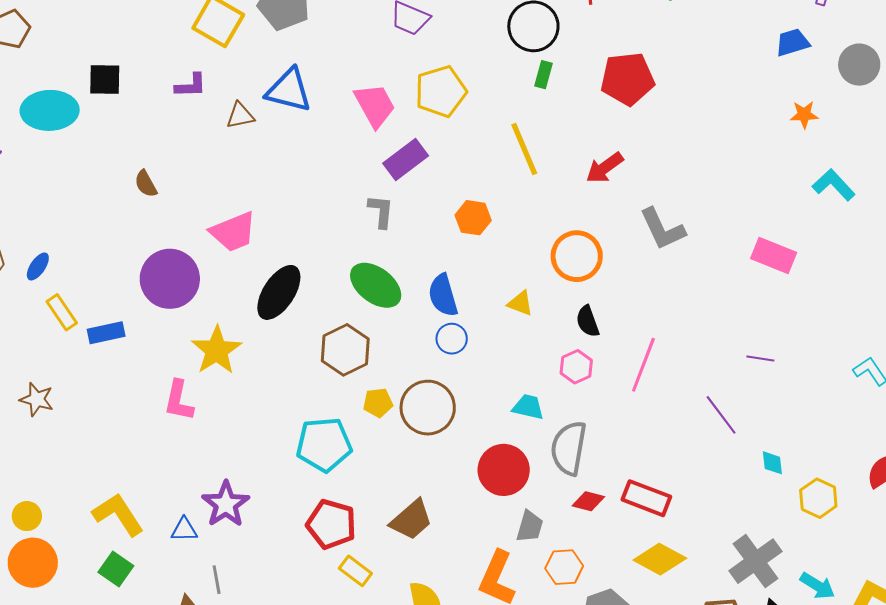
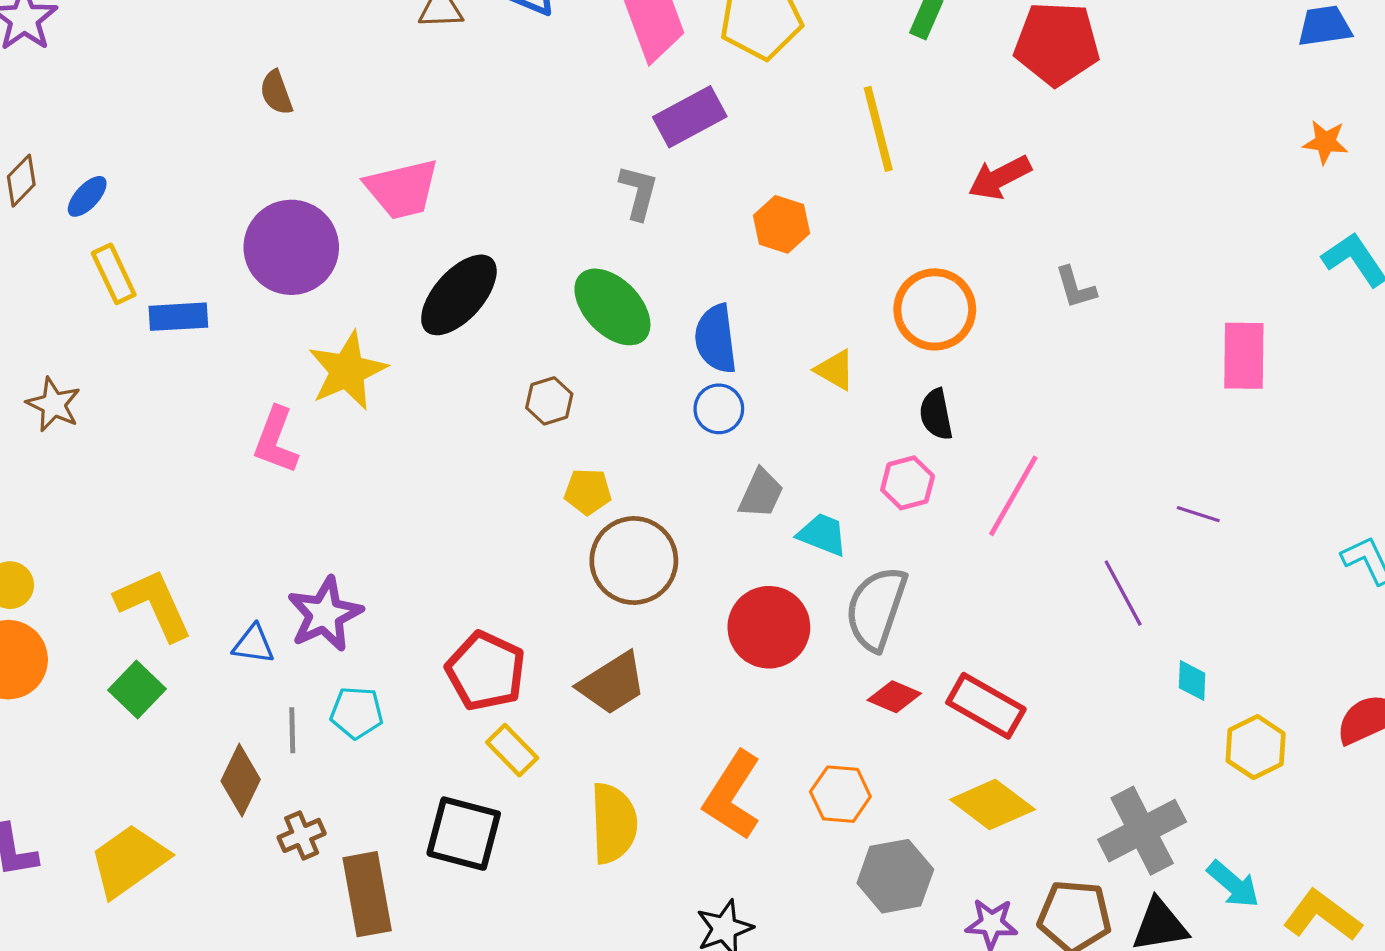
gray L-shape: (662, 229) -> (1076, 288), size x0.6
pink rectangle: (774, 256) -> (1244, 356), turned 60
brown hexagon: (345, 350) -> (549, 401), size x0.6
brown circle: (428, 408) -> (634, 561), moved
cyan pentagon: (324, 445) -> (357, 713), moved, size x0.6
gray trapezoid: (530, 527) -> (761, 493), moved

